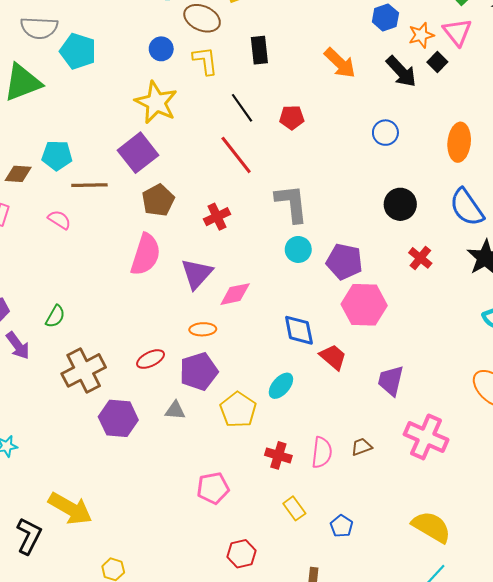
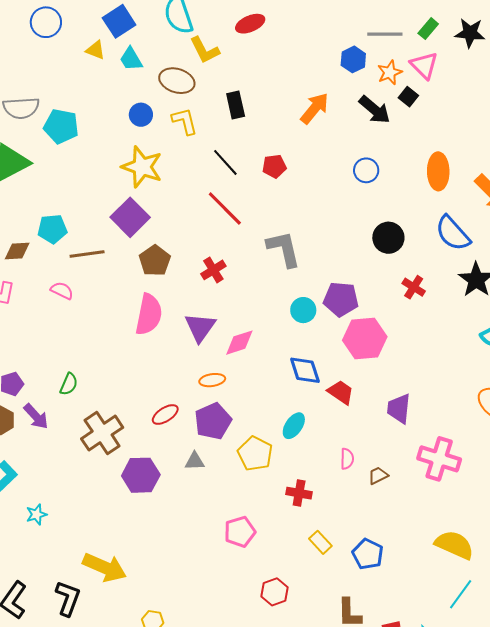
orange arrow: (340, 63) -> (315, 108), turned -88
cyan circle: (298, 249) -> (303, 310), moved
pink semicircle: (322, 452) -> (347, 459), moved, size x0.7
blue pentagon: (342, 526) -> (368, 554), size x1.4

